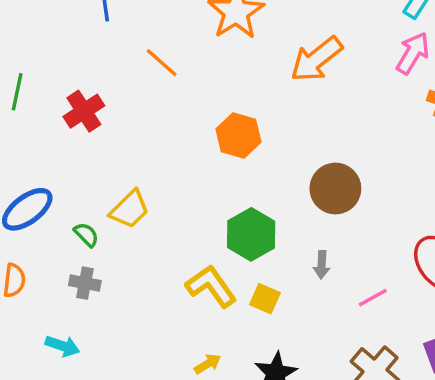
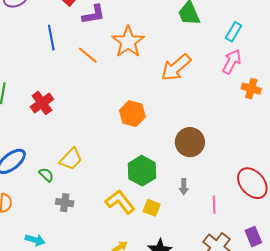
orange line: (162, 63) -> (88, 55), moved
gray cross: (85, 283) -> (65, 203), moved
pink line: (373, 298) -> (214, 205), turned -60

